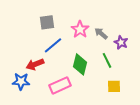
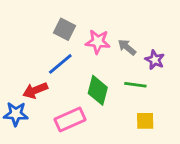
gray square: (47, 22) -> (64, 29), moved, turned 35
pink star: (80, 29) -> (98, 42), turned -30
green line: (107, 60) -> (135, 85), turned -56

